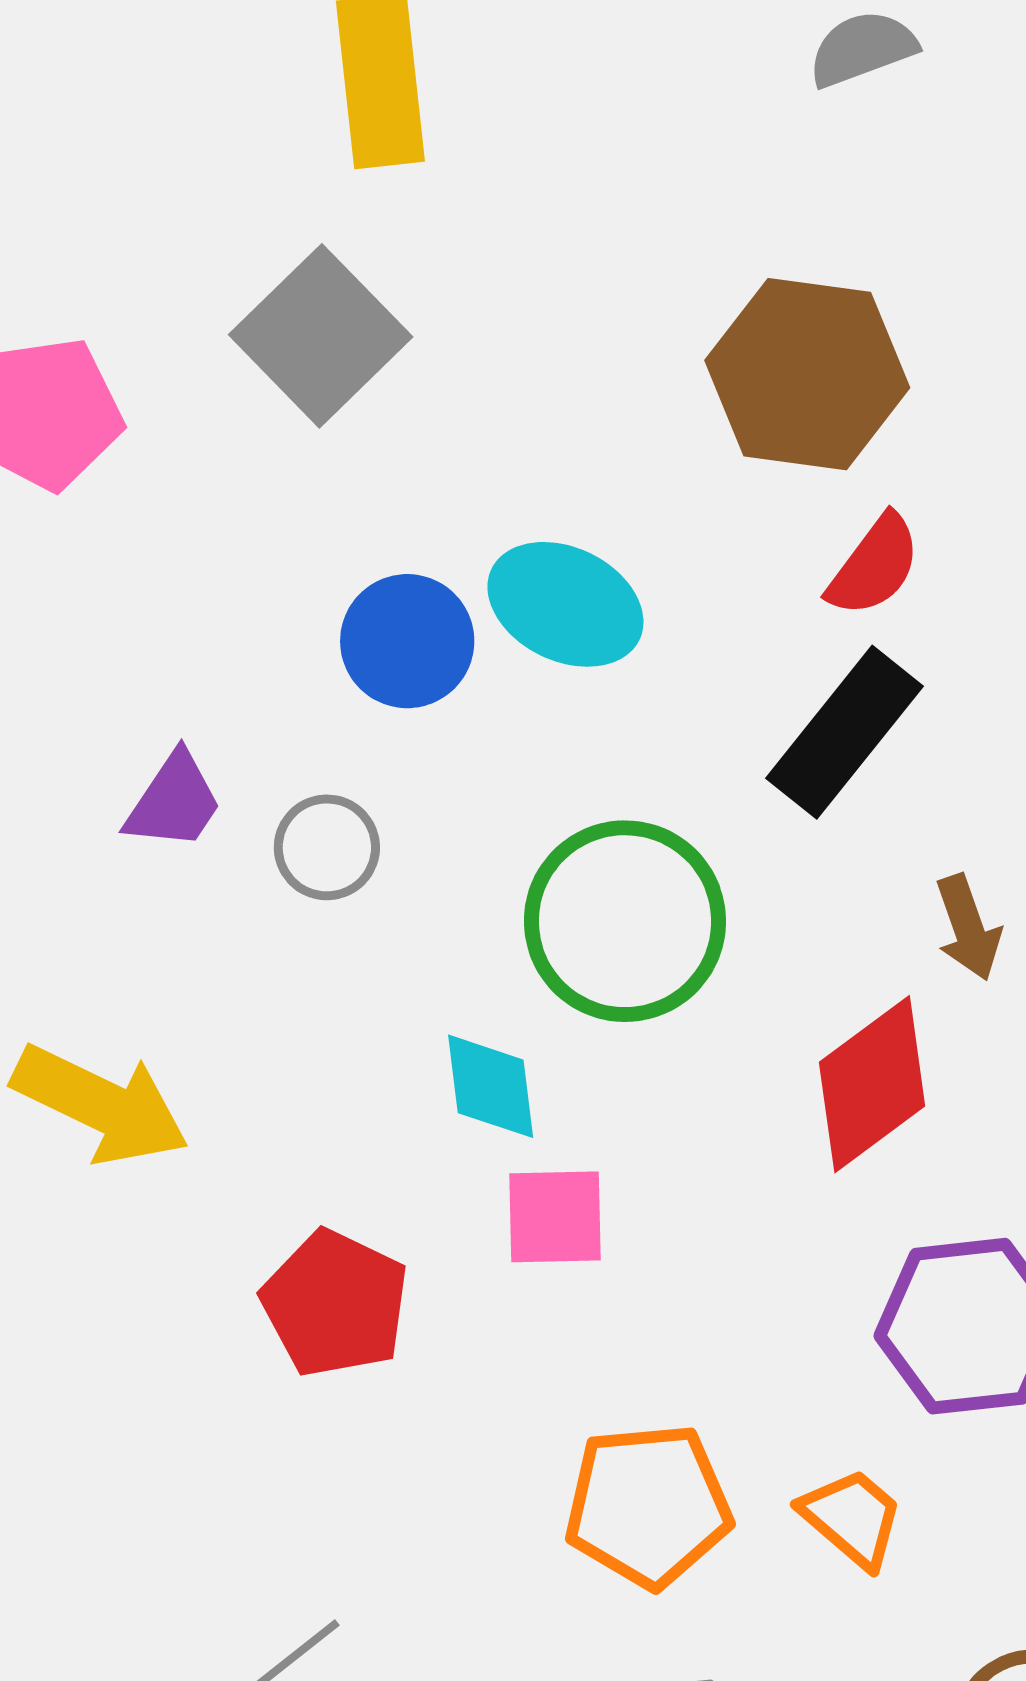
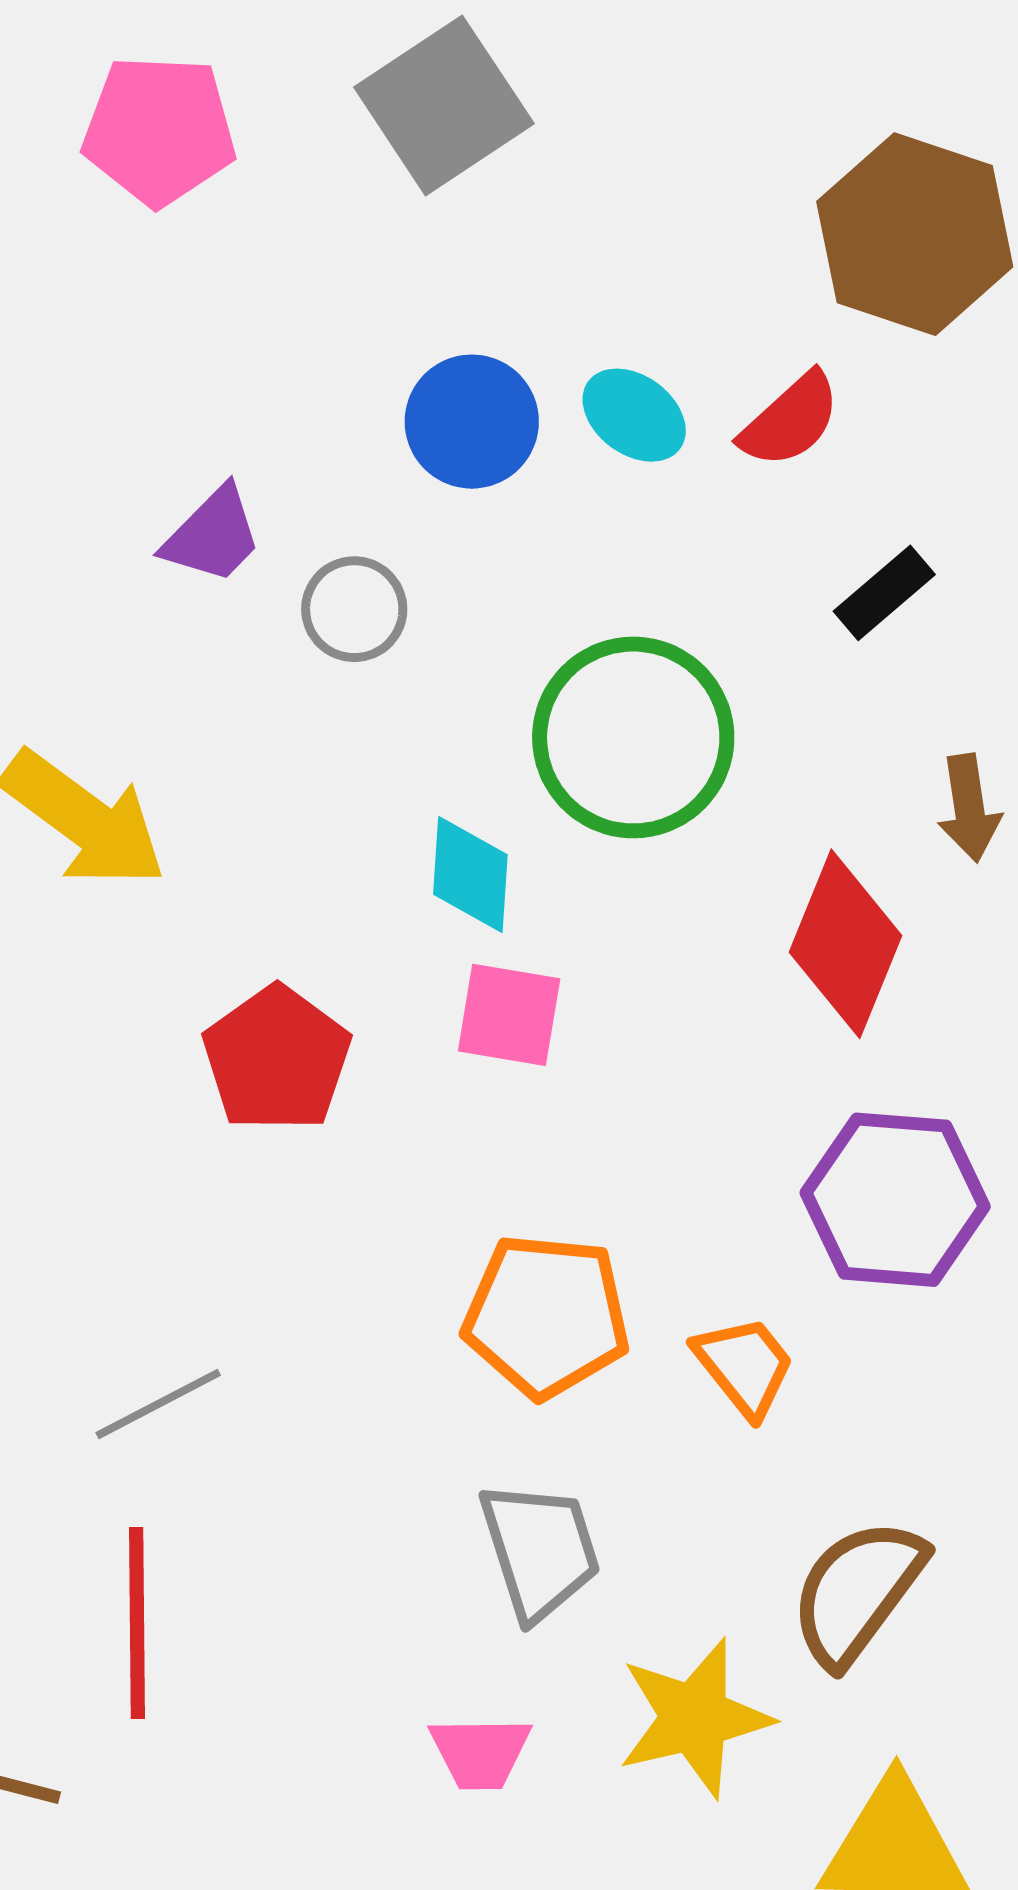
red semicircle: (874, 566) -> (790, 420), moved
cyan ellipse: (565, 604) -> (634, 415), size x0.7
black rectangle: (844, 732) -> (884, 593), size x0.6
red diamond: (872, 1084) -> (845, 944), turned -42

